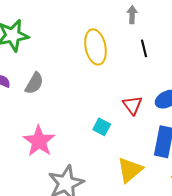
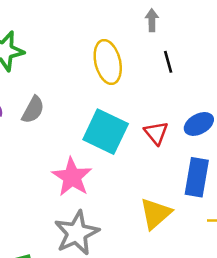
cyan square: (102, 127) -> (106, 132), moved, size x2.0
pink star: (39, 141) -> (72, 177), moved

